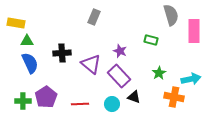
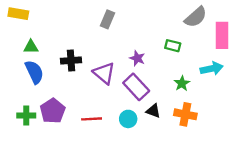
gray semicircle: (171, 15) -> (196, 17), turned 65
yellow rectangle: (16, 23) -> (18, 14), moved
cyan arrow: (191, 79) -> (212, 69), moved
orange cross: (174, 97) -> (185, 114), moved

